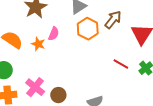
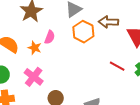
brown arrow: (113, 20) -> (108, 22), turned -126
pink cross: (35, 87) -> (34, 77), moved

